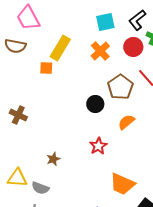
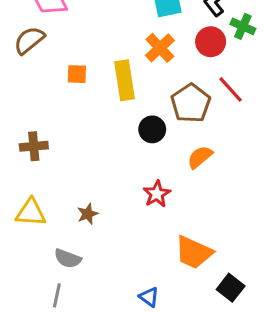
brown semicircle: (15, 46) -> (29, 40), turned 130
yellow rectangle: (60, 48) -> (125, 80), moved, turned -40
brown cross: (18, 115) -> (34, 146), turned -30
yellow triangle: (17, 178) -> (31, 212), moved

